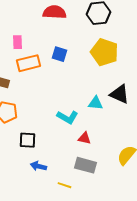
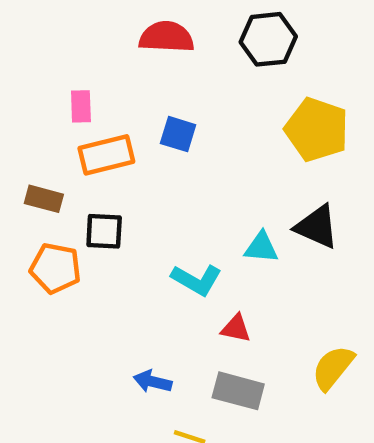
yellow pentagon: (104, 52) -> (317, 129), moved
black square: (27, 140) -> (104, 231), moved
blue arrow: (38, 166) -> (153, 382), moved

